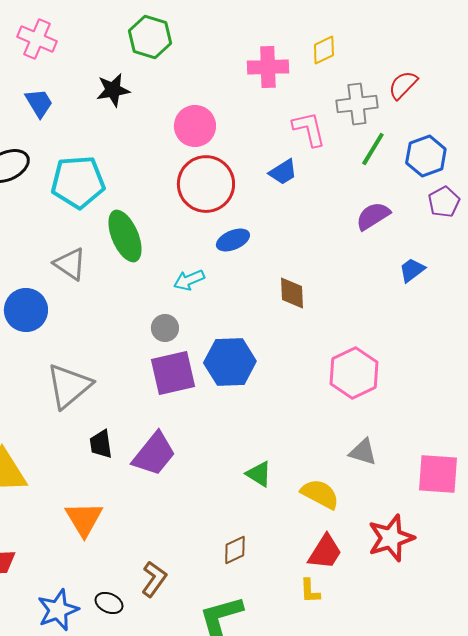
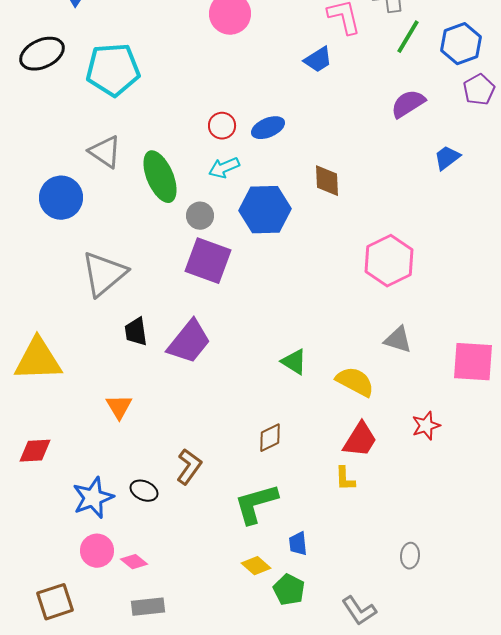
red circle: (206, 184) -> (222, 126), moved, size x0.5
green ellipse: (125, 236) -> (160, 177), moved
blue hexagon: (230, 362) -> (265, 210), moved
purple square: (173, 373) -> (208, 261), turned 33
orange triangle: (84, 519) -> (119, 407), size x0.7
red star: (391, 538) -> (426, 426), size x0.6

